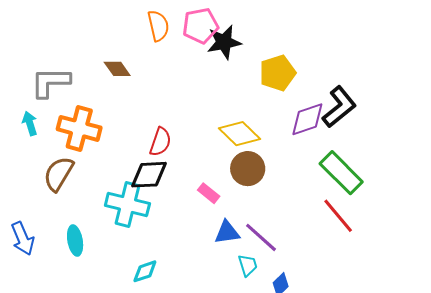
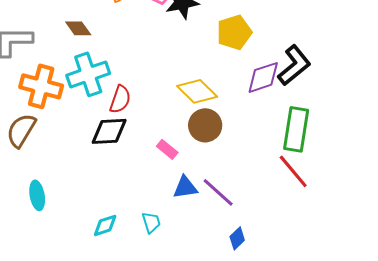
green rectangle: (341, 173) -> (296, 129), turned 54
cyan cross: (127, 205) -> (88, 74), moved, turned -33
cyan trapezoid: (248, 265) -> (151, 222), moved

